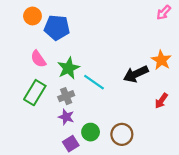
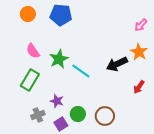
pink arrow: (164, 13) -> (141, 25), moved
blue pentagon: (57, 28) -> (61, 15), moved
gray cross: (66, 96) -> (38, 115), moved

